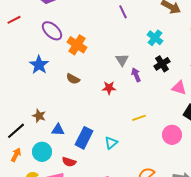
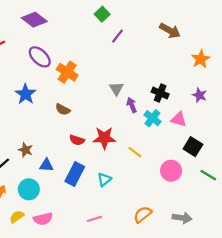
purple line: (123, 12) -> (117, 36), turned 64
cyan cross: (155, 38) -> (152, 118), moved
black cross: (162, 64) -> (160, 93), turned -35
red star: (109, 88) -> (104, 138), moved, size x1.5
yellow line: (139, 118) -> (135, 152), turned 56
red semicircle: (69, 162) -> (77, 140), moved

